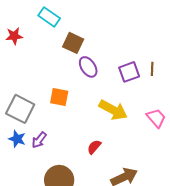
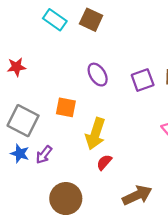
red star: (14, 36) -> (16, 67), moved
brown square: (73, 43) -> (91, 20), moved
yellow arrow: (113, 110) -> (95, 134), moved, turned 80

